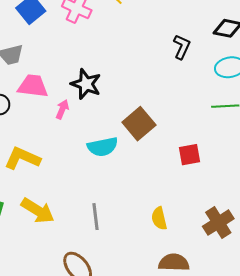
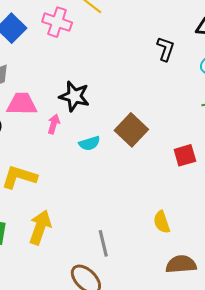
cyan semicircle: (103, 147) -> (89, 143), moved, size x0.7
yellow arrow: (38, 211) -> (40, 227), turned -96
gray line: (96, 217) -> (103, 243), moved

